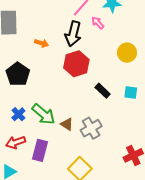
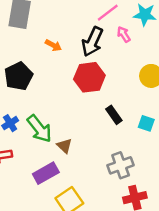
gray cross: (91, 128) -> (121, 165), moved
purple rectangle: (40, 150) -> (46, 173), moved, turned 35

